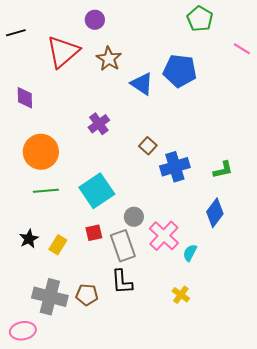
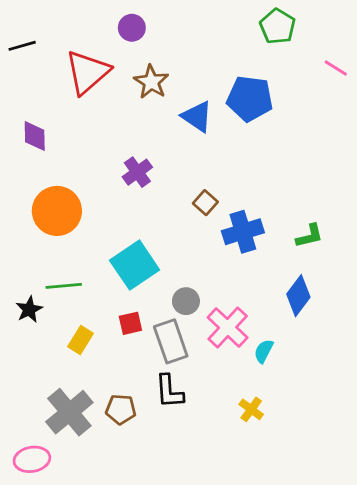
green line: (46, 191) -> (64, 286), moved
black star: (29, 239) -> (29, 309), moved
gray cross: (50, 297) -> (69, 412), turned 36

